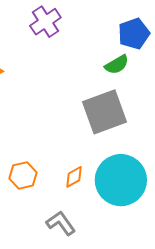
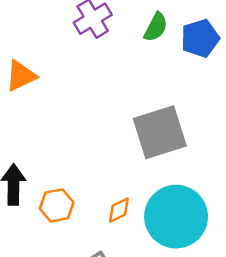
green semicircle: (117, 65) -> (156, 27), moved, turned -35

